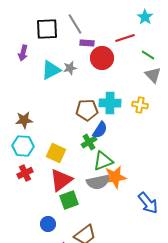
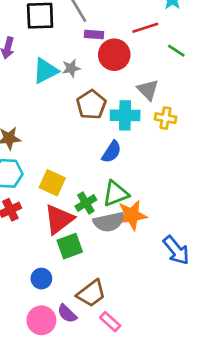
gray triangle: (153, 75) -> (148, 90), moved
brown pentagon: (87, 110) -> (91, 105), moved, turned -30
green cross: (89, 142) -> (86, 203), moved

